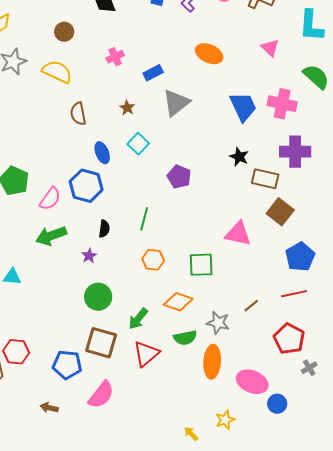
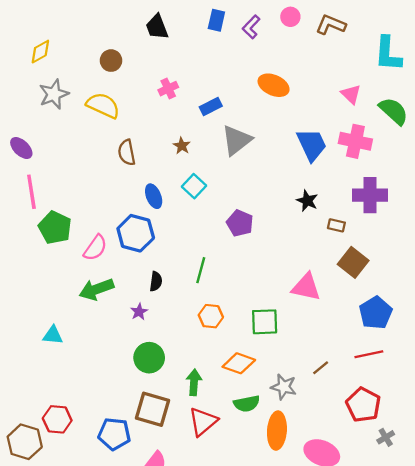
pink triangle: (270, 48) -> (351, 94), moved
brown rectangle: (265, 179) -> (336, 225), size x0.6
green arrow: (138, 319) -> (194, 382), turned 145

